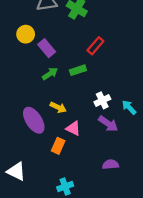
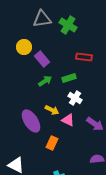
red rectangle: (95, 46) -> (84, 57), turned 56
white cross: (102, 100) -> (75, 98), moved, turned -32
pink triangle: (73, 128) -> (68, 120), moved

